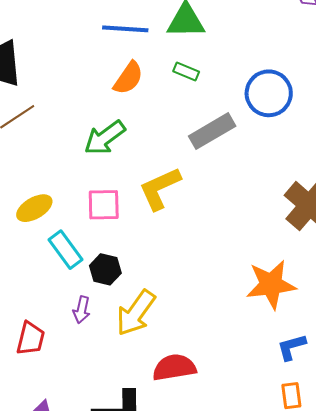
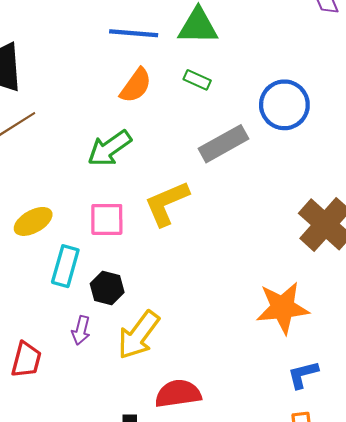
cyan rectangle: (66, 250) -> (65, 266), turned 51

